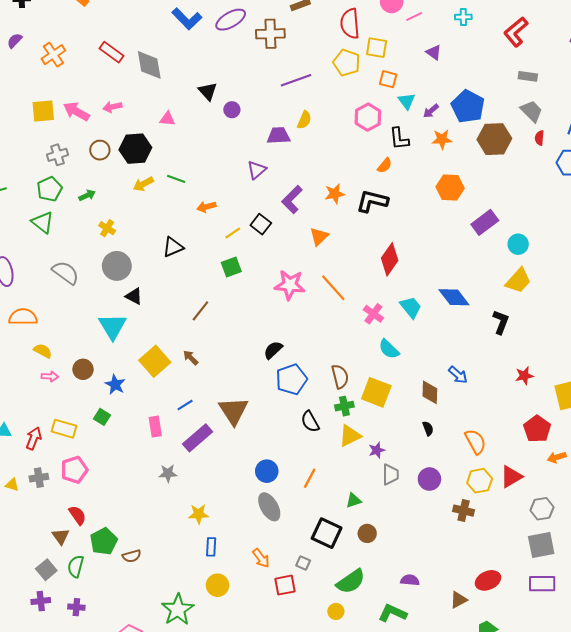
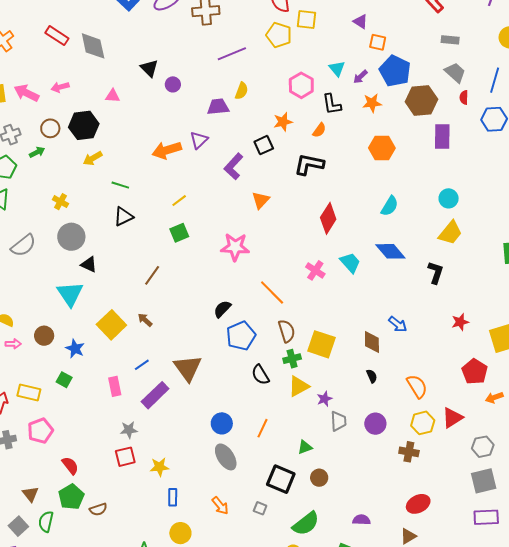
orange square: (388, 79) -> (378, 42), moved
green line: (176, 179) -> (120, 185), moved
orange star: (335, 194) -> (283, 122), moved
green arrow: (87, 195) -> (37, 152), moved
orange arrow: (206, 207) -> (167, 150), moved, size x1.6
purple rectangle: (485, 222) -> (442, 137), moved, turned -50
black square: (261, 224) -> (264, 145), moved, turned 30
gray semicircle: (66, 273) -> (23, 245), turned 108
orange line: (333, 288) -> (272, 293), moved
cyan semicircle: (389, 349) -> (390, 206), moved, turned -100
red semicircle: (77, 515) -> (70, 466), moved
red ellipse: (488, 580) -> (418, 504), moved
red square: (285, 585) -> (125, 457), moved

